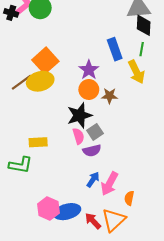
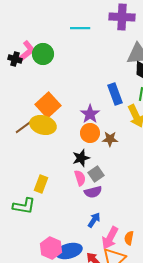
yellow ellipse: (40, 81) -> (43, 125), turned 30
black star: (79, 115) -> (81, 158), size x0.7
yellow rectangle: (38, 142) -> (41, 184), turned -66
pink arrow: (110, 184) -> (110, 238), moved

